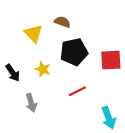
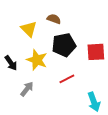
yellow star: (43, 69) -> (37, 60), size x1.5
gray arrow: (31, 103) -> (27, 89), turned -126

